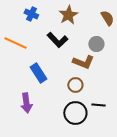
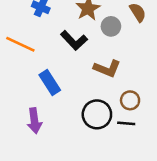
gray circle: (96, 44) -> (111, 26), moved
brown circle: (75, 85) -> (130, 100), moved
black circle: (75, 113) -> (97, 114), moved

